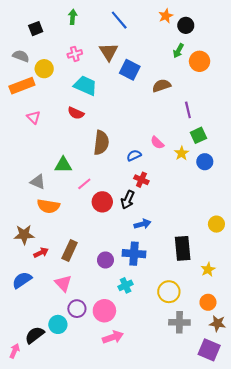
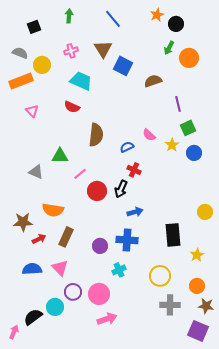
orange semicircle: (48, 206) -> (53, 210), moved
blue semicircle: (22, 280) -> (32, 269), moved, turned 30

